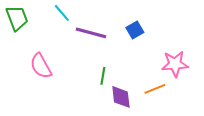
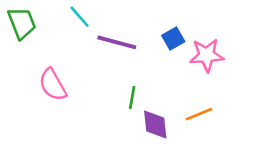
pink star: (175, 64) -> (207, 55), moved

